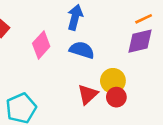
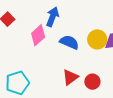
blue arrow: (75, 17) -> (53, 17), moved
yellow circle: (113, 81) -> (97, 39), moved

